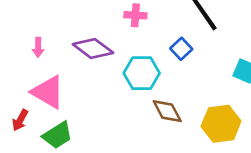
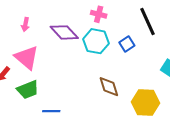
cyan hexagon: (142, 73) -> (96, 41), moved

